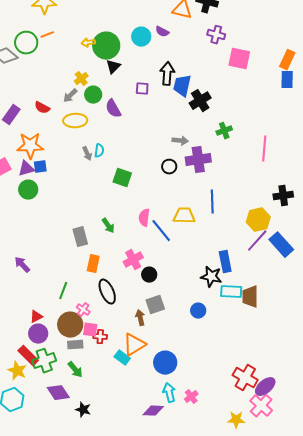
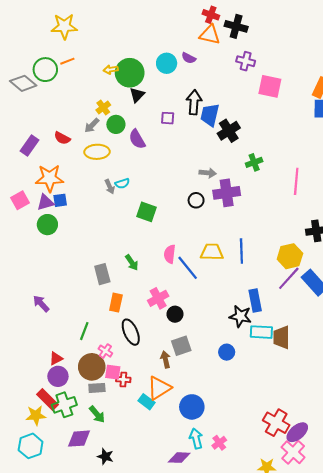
cyan semicircle: (99, 151) -> (122, 183), turned 64
blue line: (212, 202) -> (241, 251), moved
yellow star: (17, 371) -> (36, 415), turned -30
purple diamond: (58, 393) -> (79, 439), turned -60

